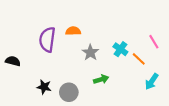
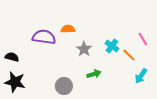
purple semicircle: (47, 40) -> (44, 37), turned 90
black star: (44, 87) -> (15, 82), moved, size x1.5

